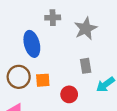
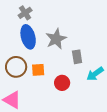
gray cross: (53, 18) -> (25, 13), moved, turned -32
gray star: (86, 29) -> (56, 39), moved

